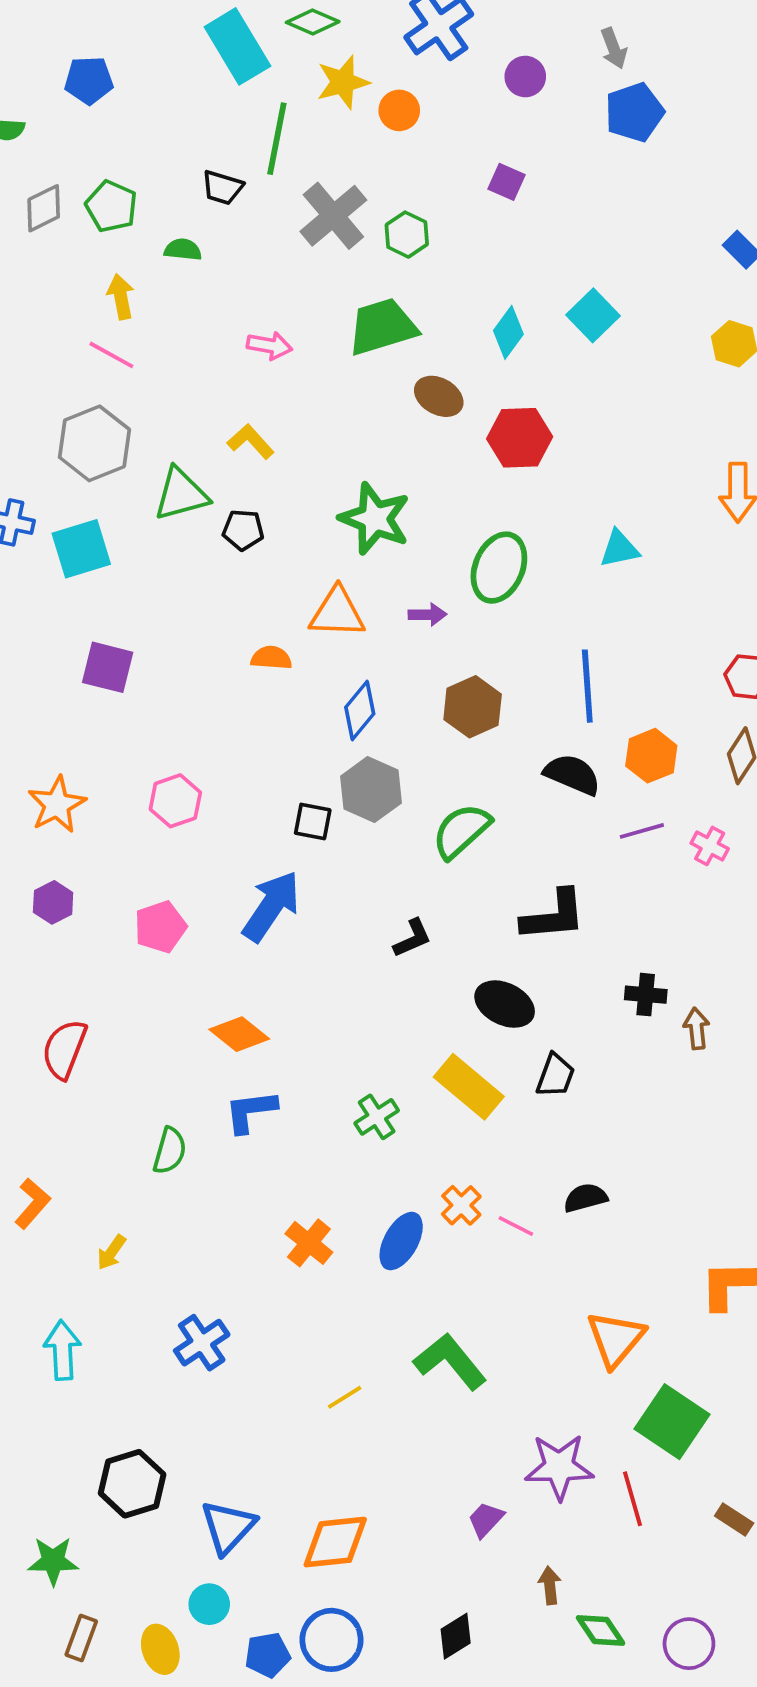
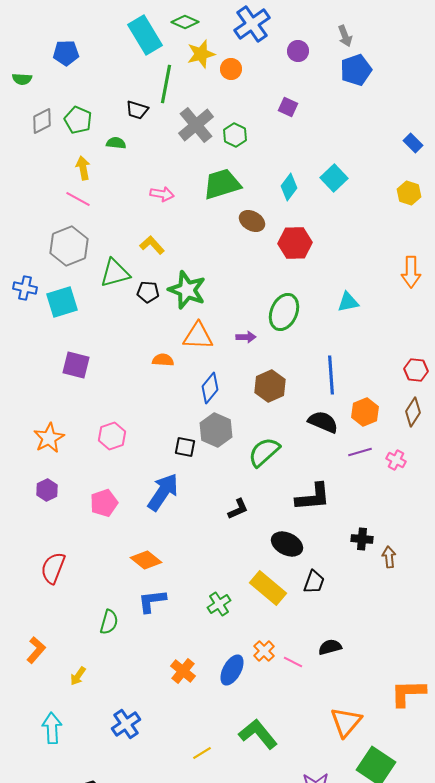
green star: (375, 519) -> (187, 290), moved

